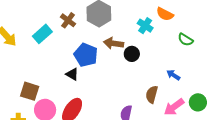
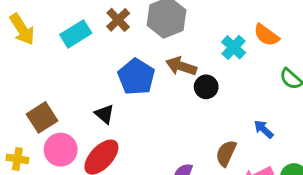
black triangle: (72, 74) -> (105, 114), moved
brown square: (30, 91) -> (42, 117), turned 30

